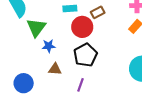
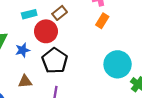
blue star: (49, 46) -> (23, 50), moved

